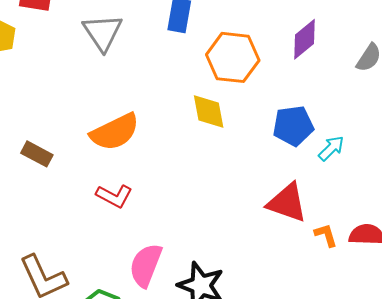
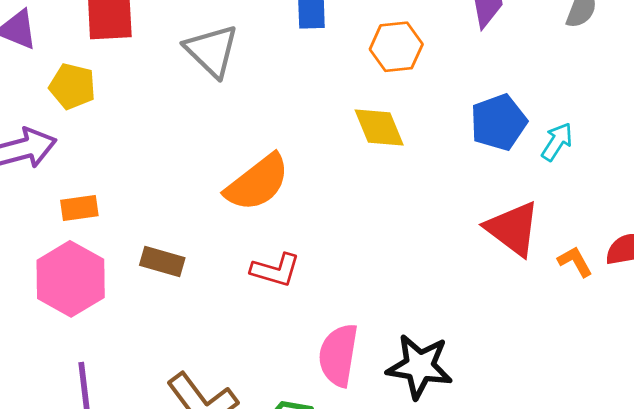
orange hexagon: (233, 57) -> (396, 47), size x0.7
brown rectangle: (37, 154) -> (162, 261), moved
red triangle: (287, 203) -> (513, 229), turned 30

